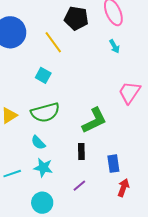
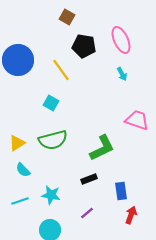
pink trapezoid: (129, 92) -> (137, 120), turned 75
cyan semicircle: (38, 143) -> (23, 170), moved
black rectangle: (81, 152) -> (89, 179), turned 70

